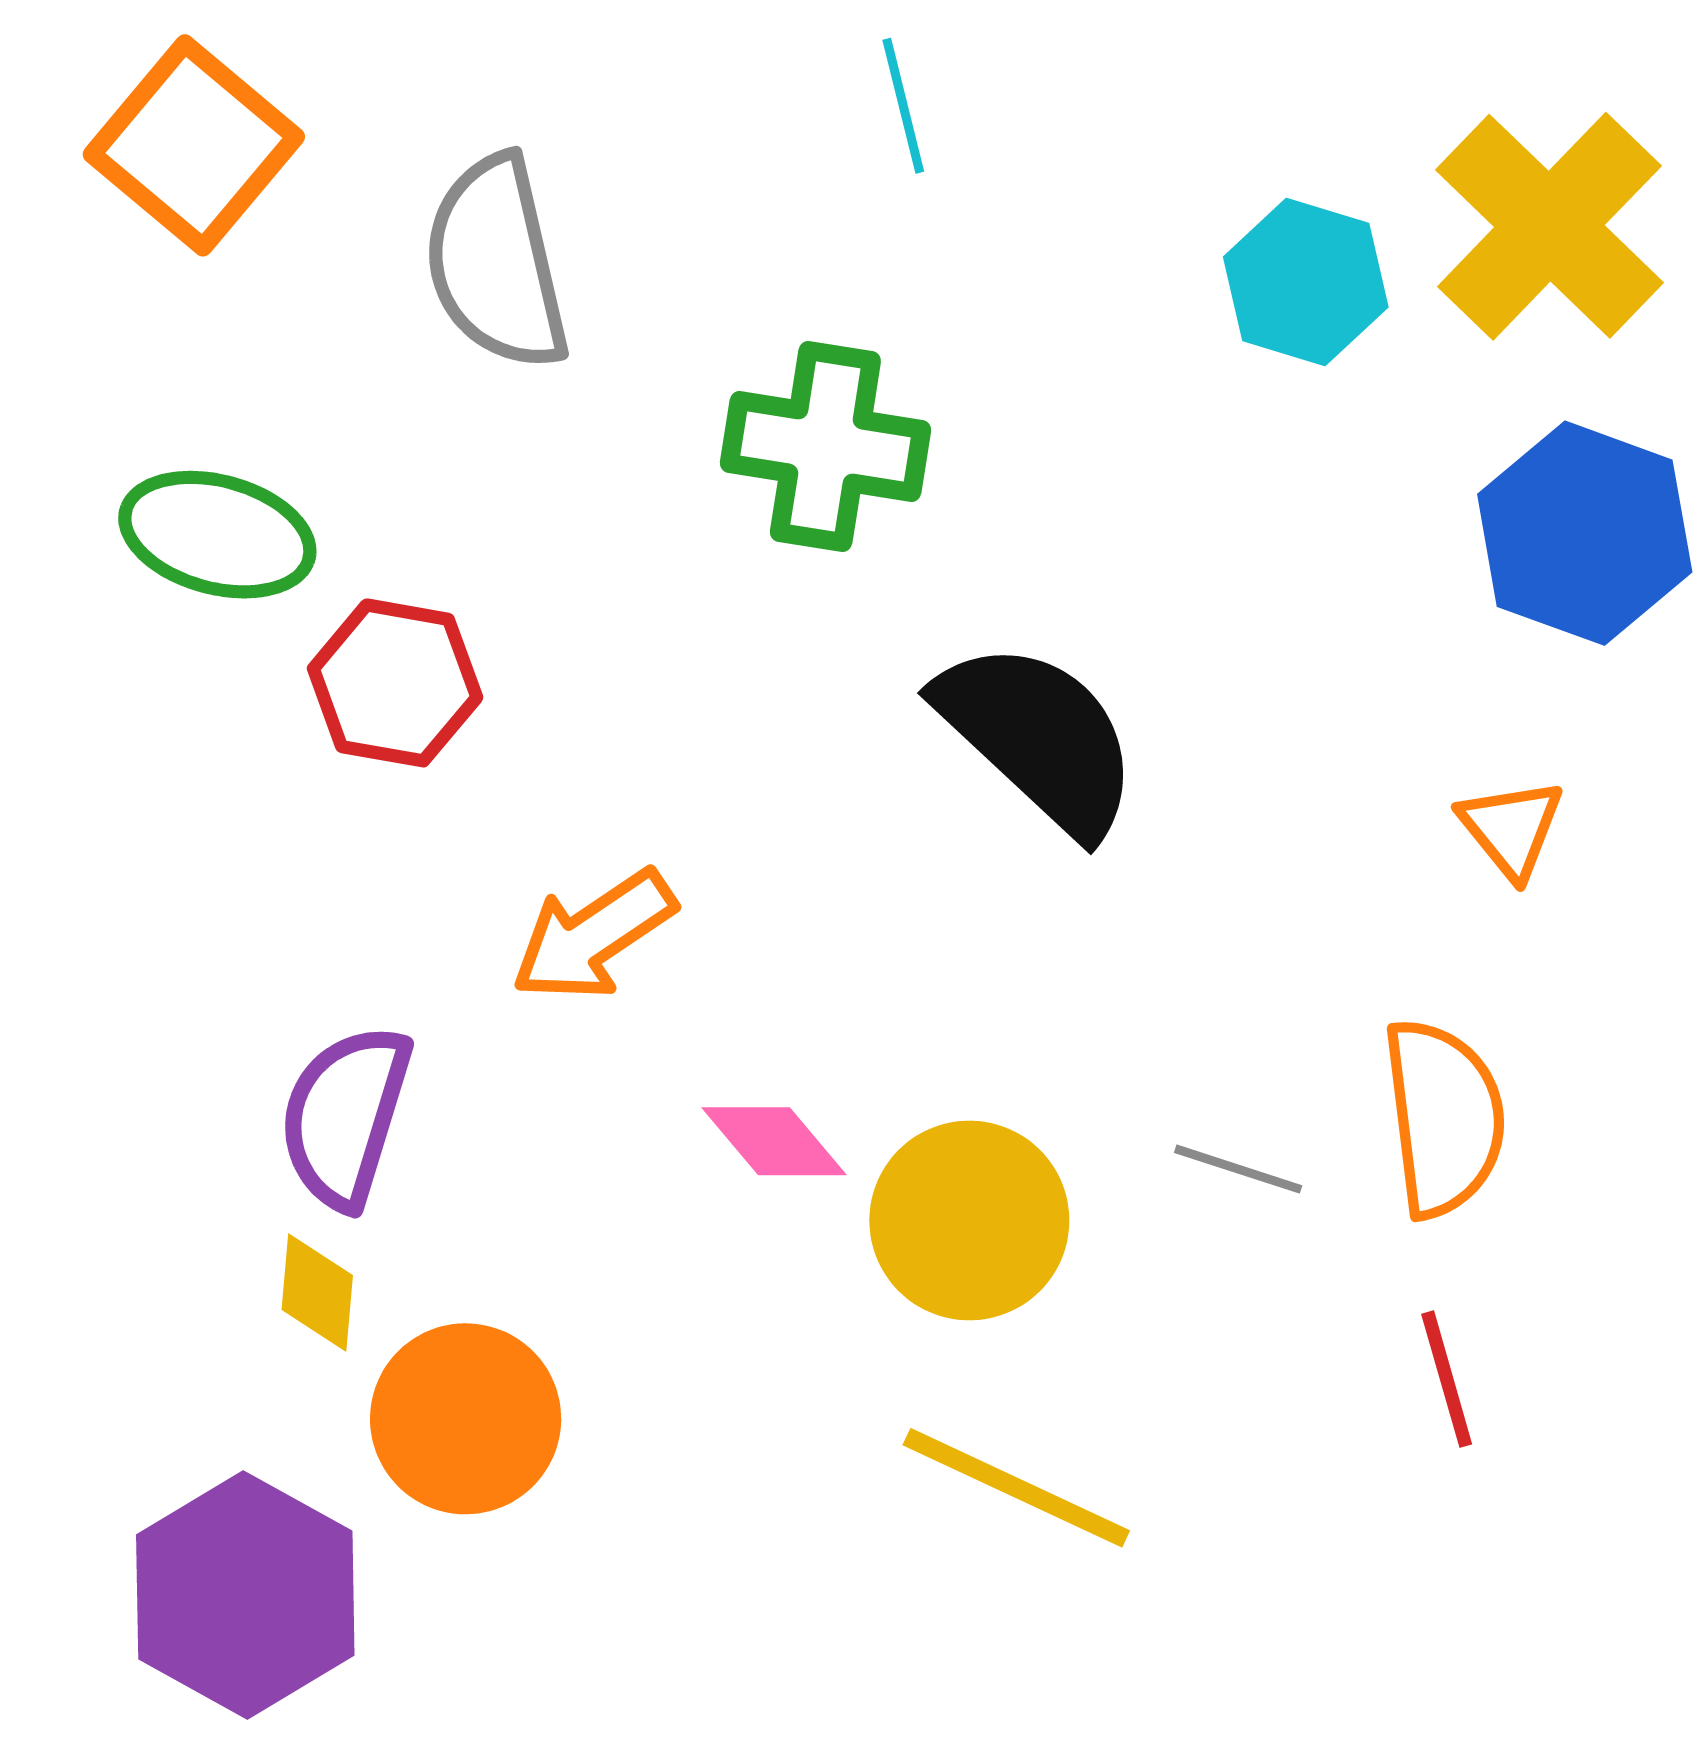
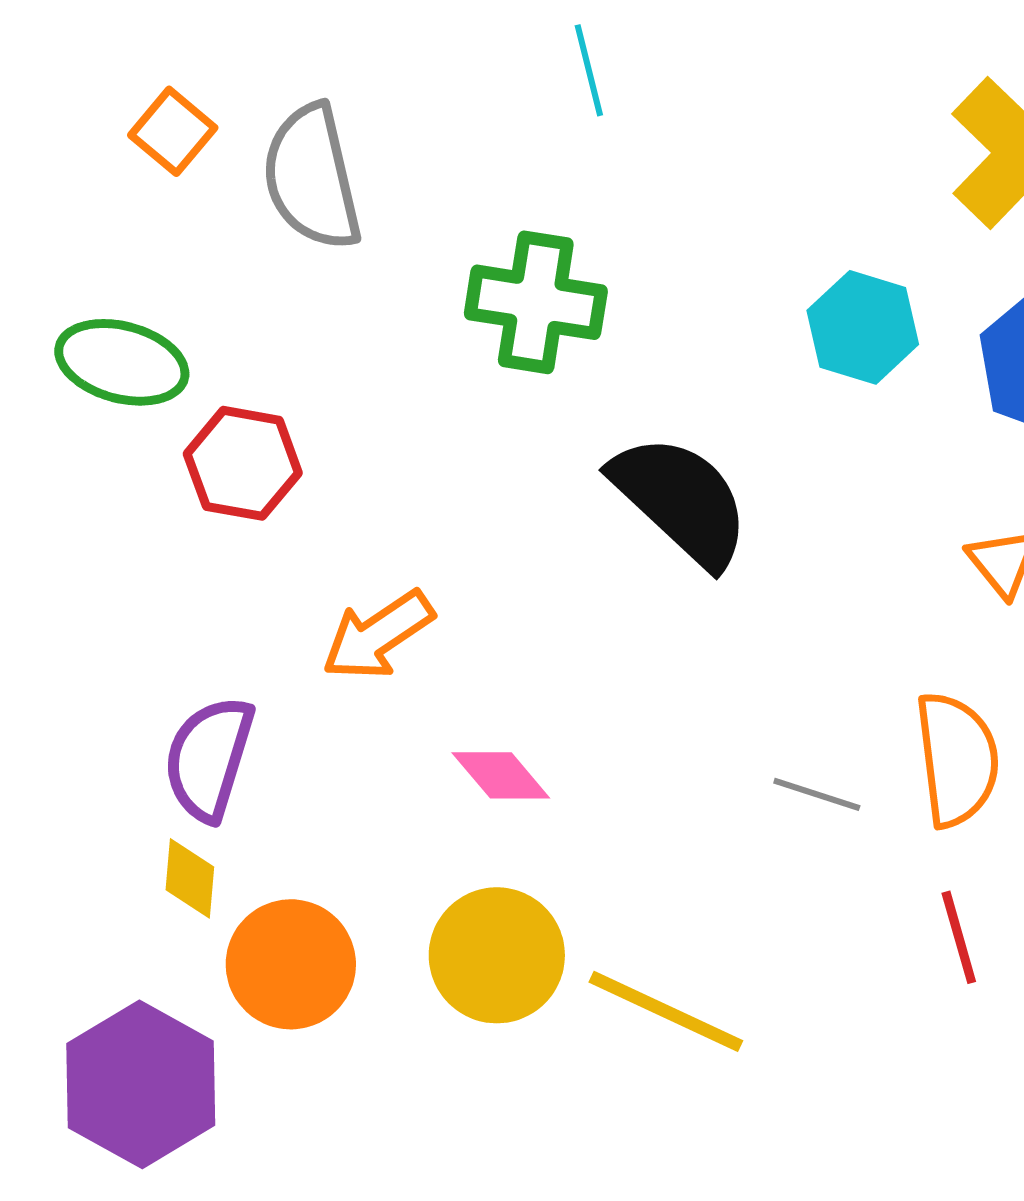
orange square: (194, 145) -> (173, 131), moved, size x0.6
cyan hexagon: (1306, 282) -> (863, 327), moved
yellow circle: (969, 1220) -> (497, 955), moved

